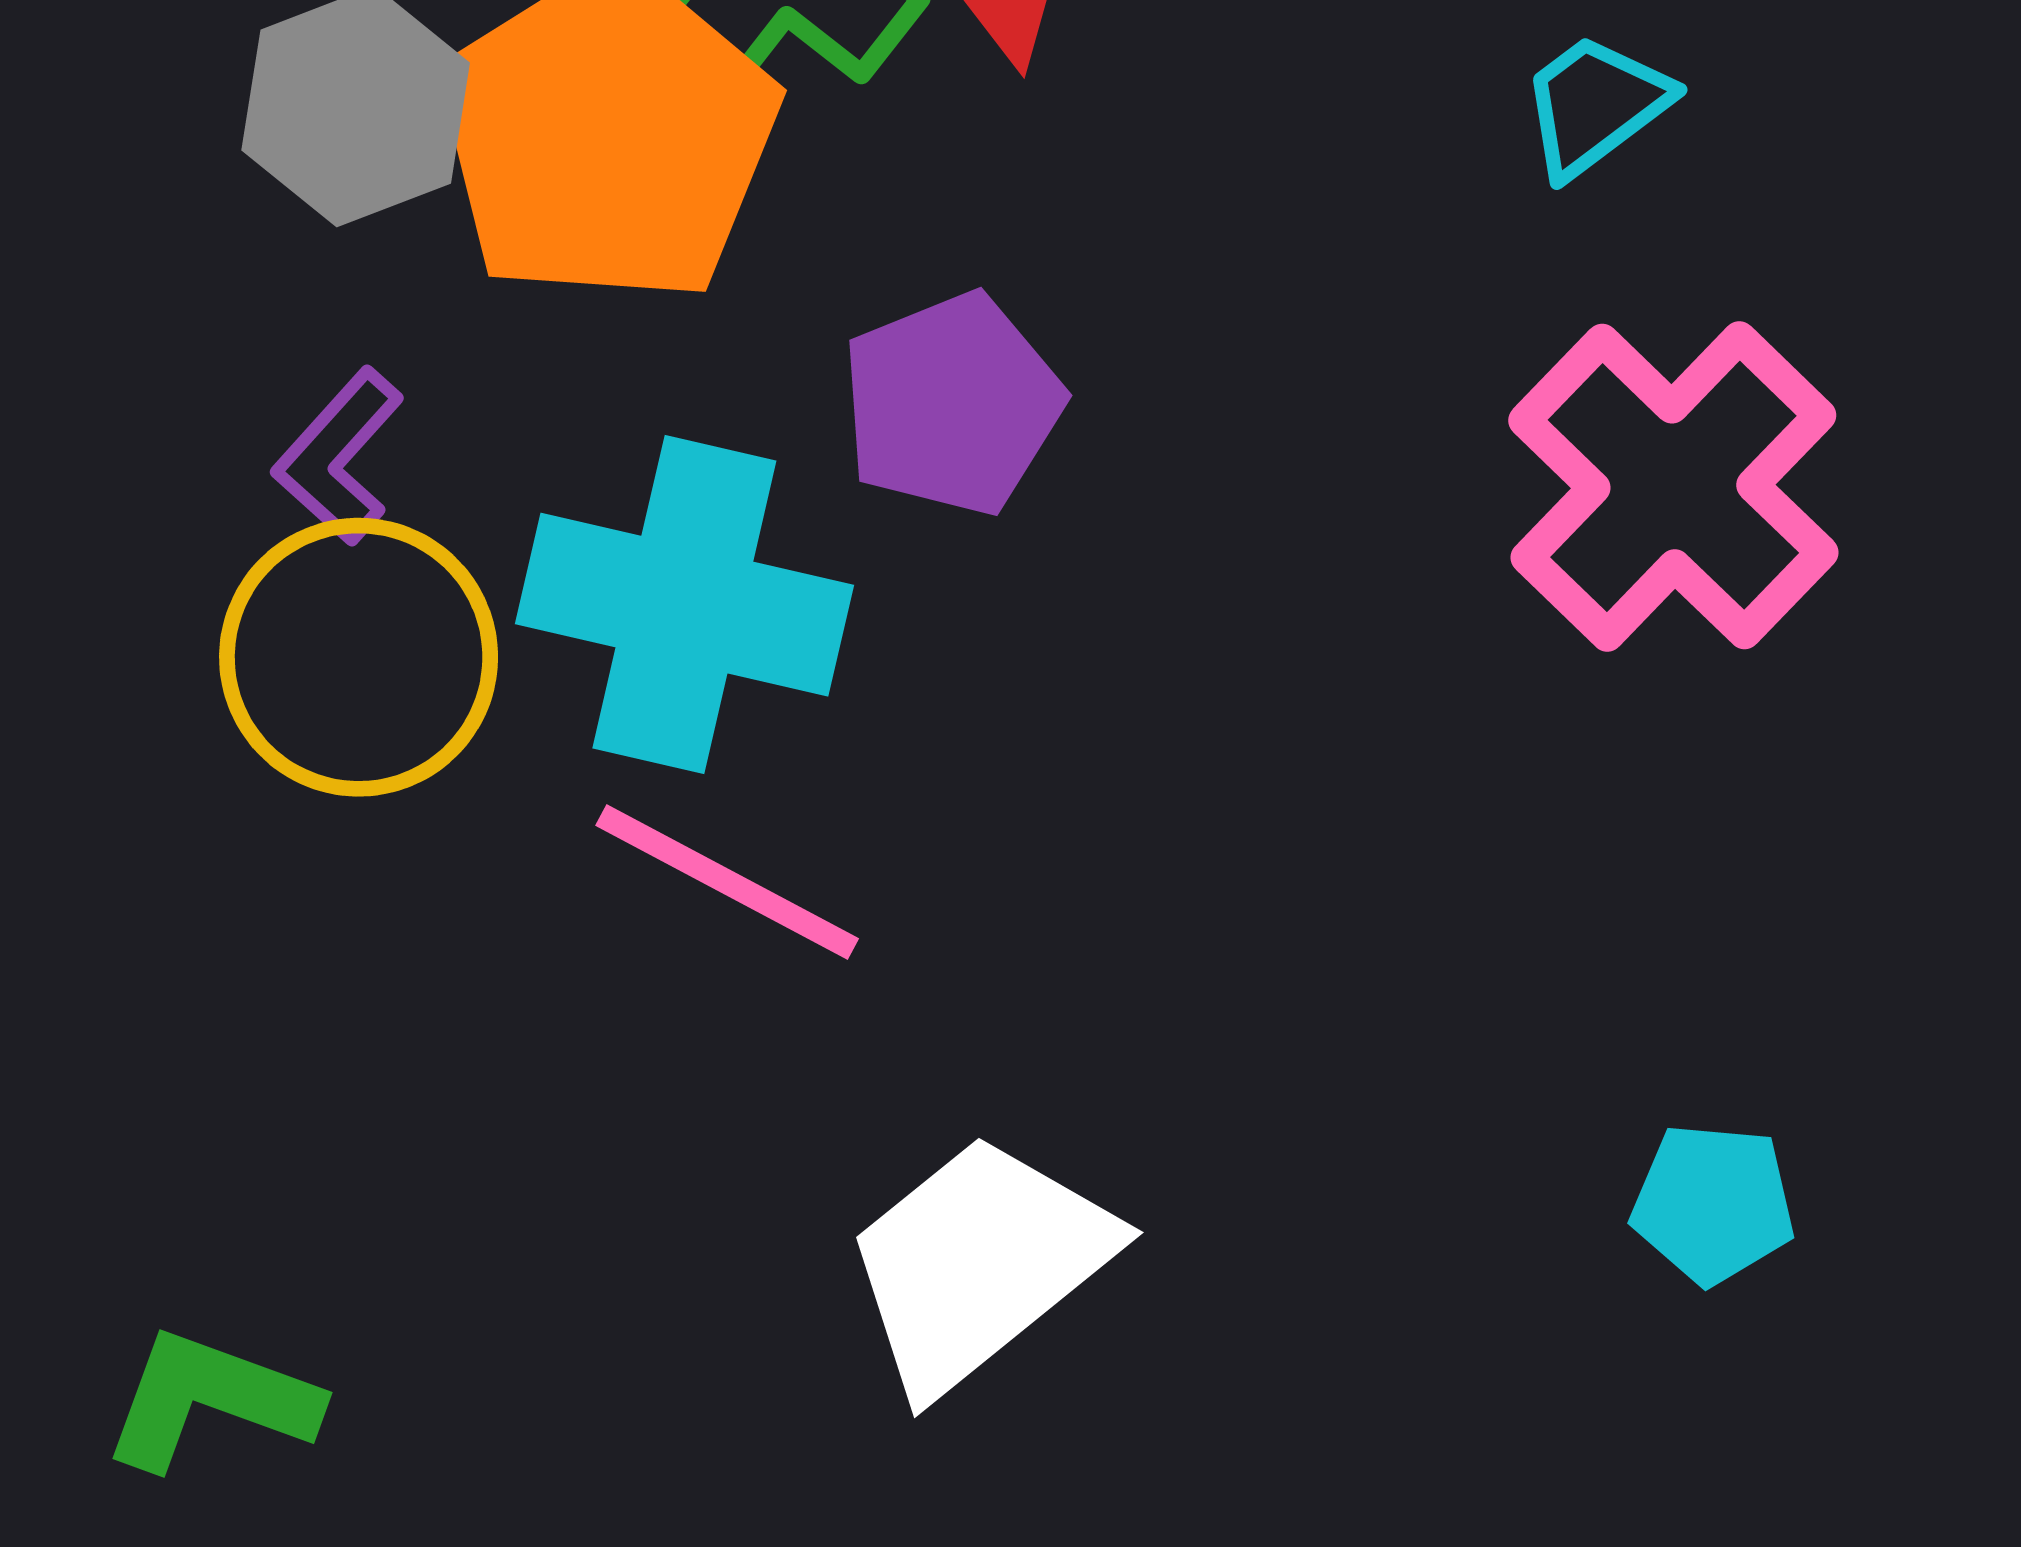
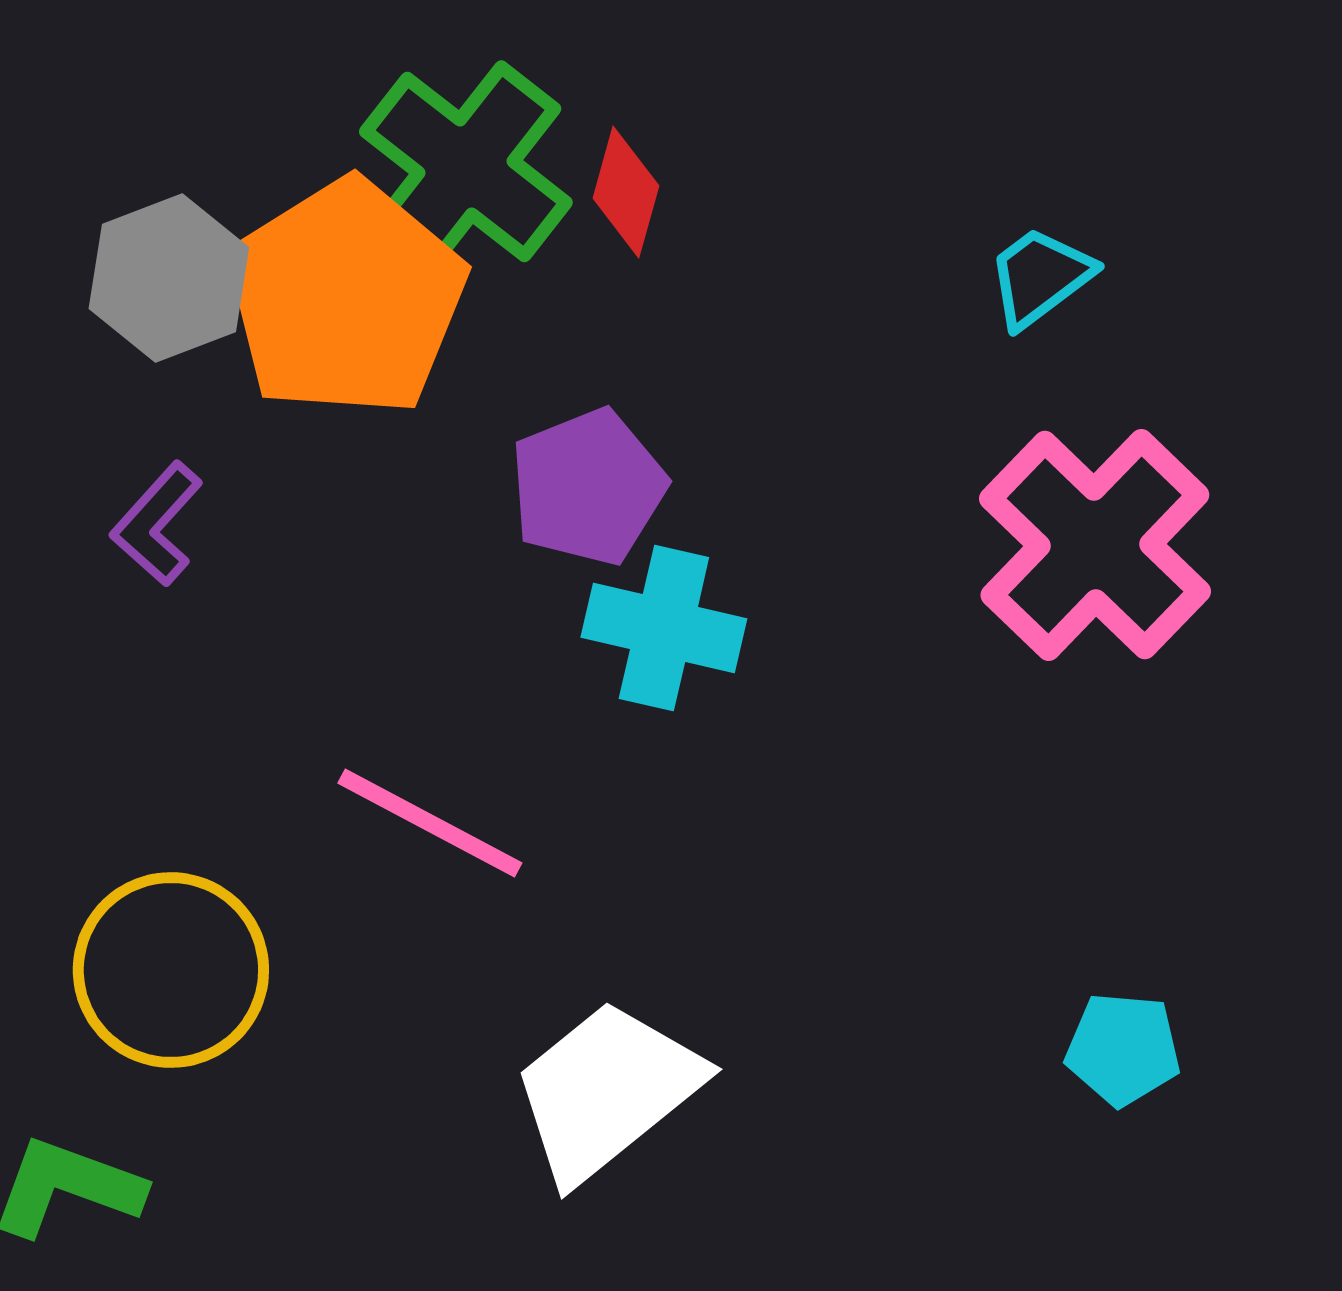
cyan cross: (684, 605) -> (664, 628), moved, size x0.7
yellow circle: (359, 657) -> (171, 970), moved

